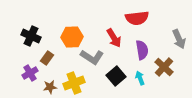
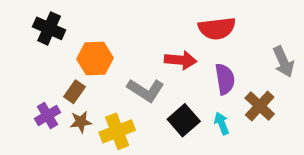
black cross: (31, 36) -> (49, 28), moved
orange hexagon: (72, 37) -> (95, 59), moved
red arrow: (114, 38) -> (180, 60), turned -54
brown star: (50, 87) -> (81, 122), moved

